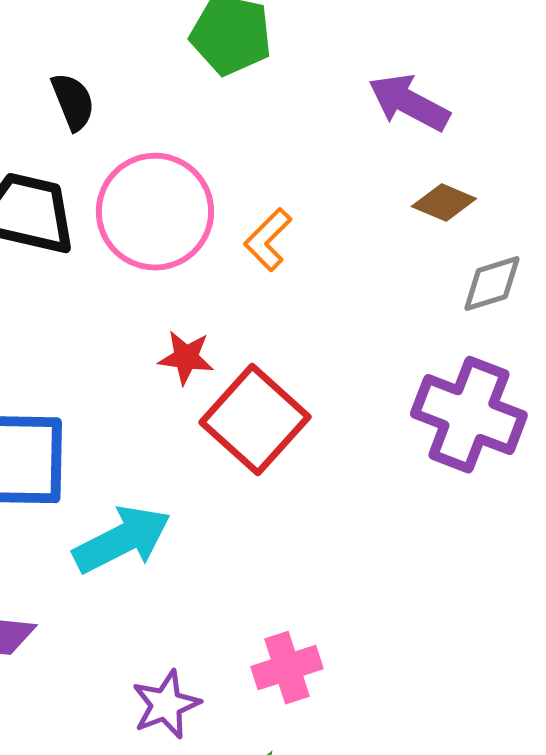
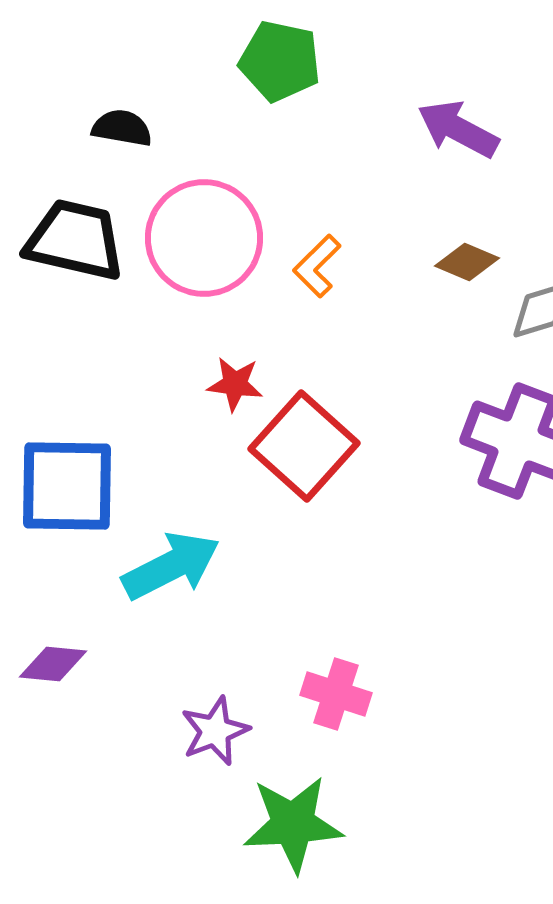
black semicircle: (73, 102) -> (122, 128), turned -58
brown diamond: (444, 203) -> (467, 262), moved
pink cross: (287, 668) -> (336, 694), turned 36

